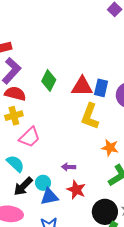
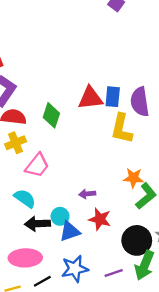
green diamond: (49, 81) -> (51, 115), moved
yellow L-shape: (90, 116) -> (122, 129), moved
orange star: (110, 148) -> (133, 178), moved
black arrow: (23, 186) -> (37, 224), turned 50

